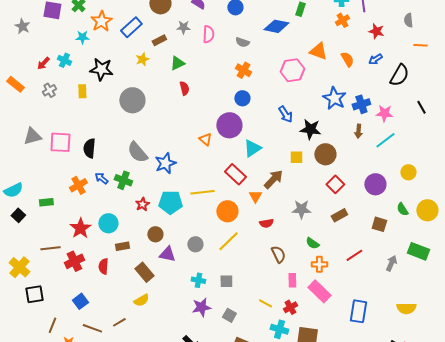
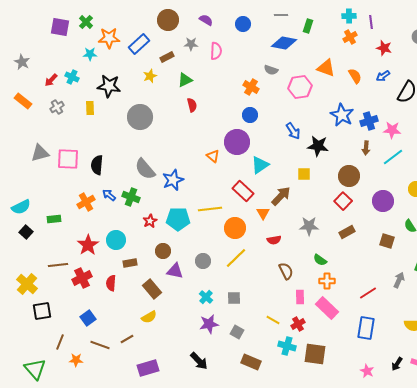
orange star: (101, 21) -> (109, 38), turned 30
gray star: (22, 26) -> (22, 62), moved
gray semicircle: (242, 42) -> (271, 70), moved
brown circle: (325, 154) -> (349, 176), moved
red line: (354, 255) -> (368, 293), moved
cyan cross: (198, 280) -> (206, 297), turned 32

